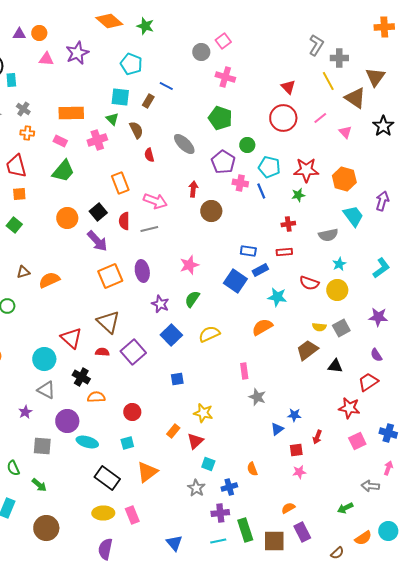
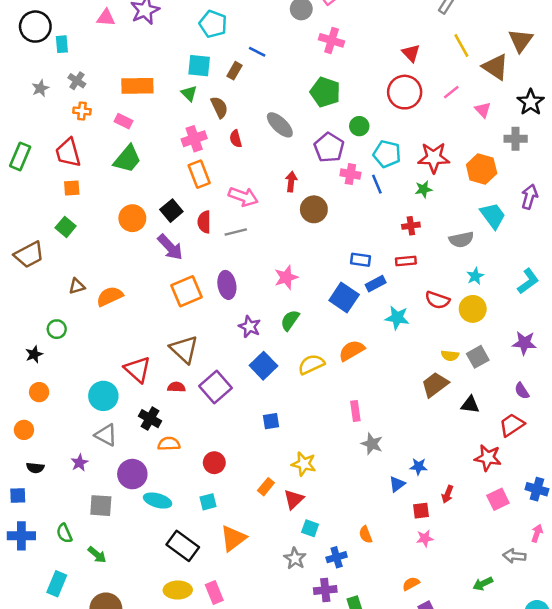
gray cross: (339, 58) -> (516, 139), moved
pink cross: (97, 140) -> (194, 139), moved
orange semicircle: (262, 327) -> (352, 351), moved

